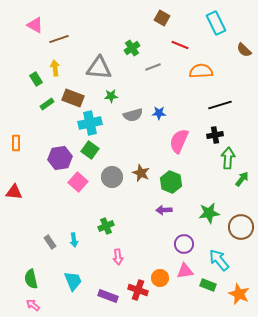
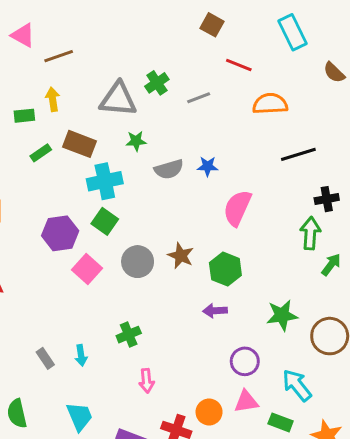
green cross: (132, 48) -> (157, 83), moved
green rectangle: (36, 79) -> (24, 116), turned -64
black cross: (215, 135) -> (327, 199), moved

